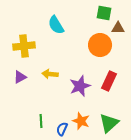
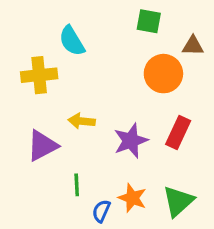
green square: (104, 13) -> (149, 21), moved
cyan semicircle: (56, 25) -> (72, 41), moved
purple triangle: (20, 77) -> (42, 146), moved, size x1.5
green line: (41, 121) -> (77, 185), moved

